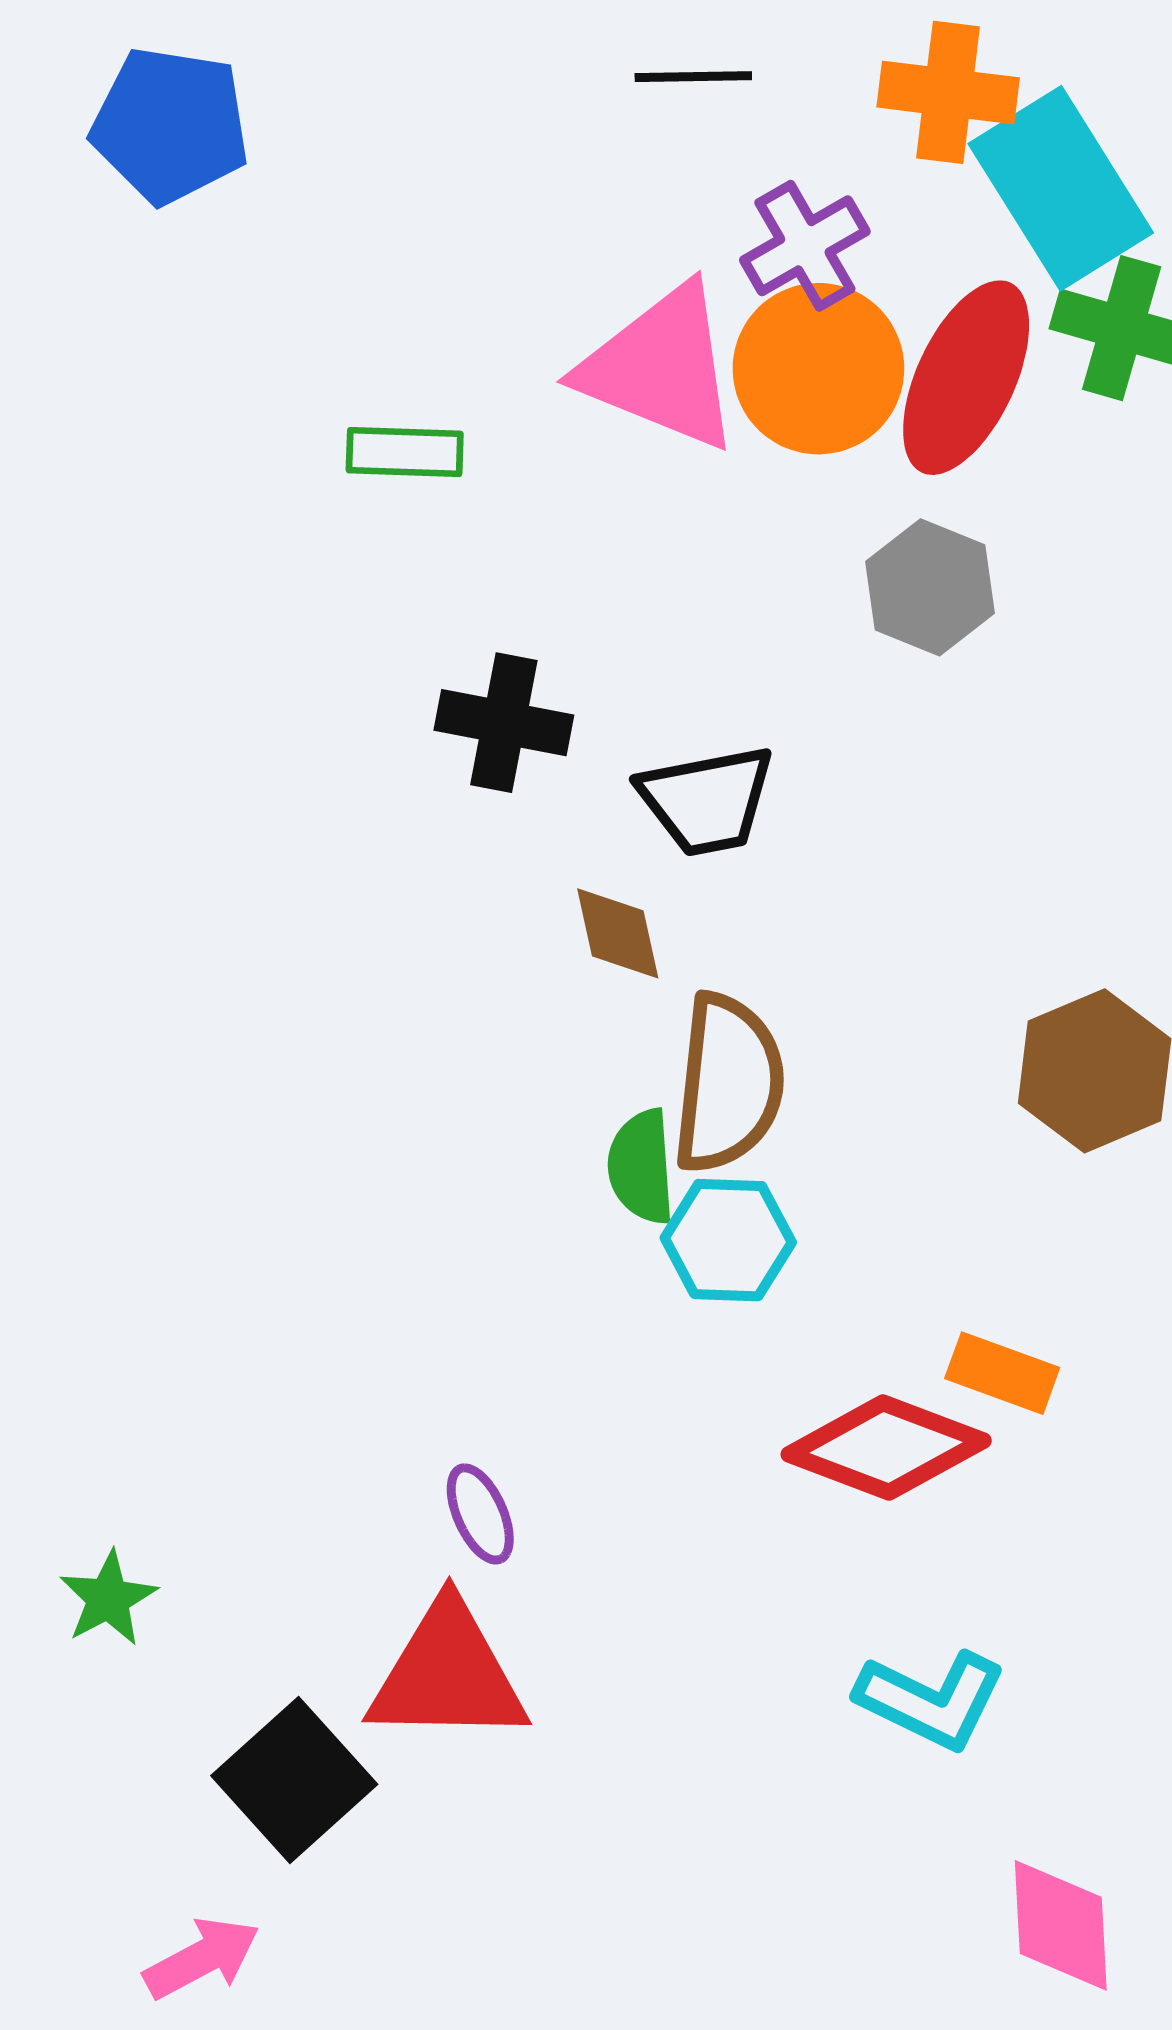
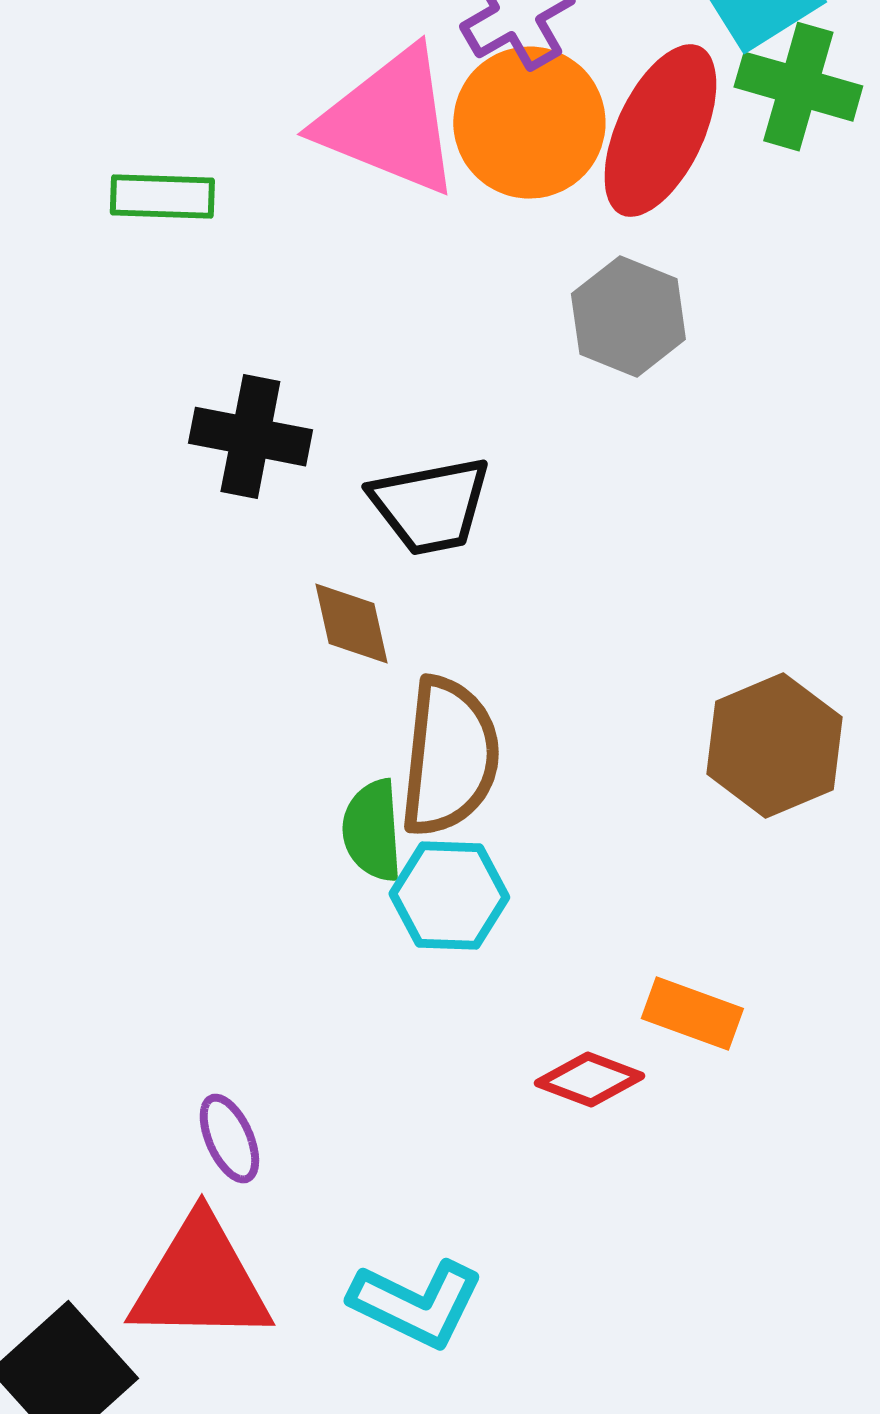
red diamond: (886, 1447) -> (589, 1080), size x0.6
cyan L-shape: (931, 1700) -> (416, 1304), moved

